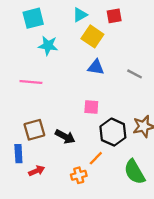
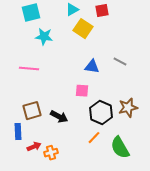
blue triangle: (96, 67) -> (92, 67), moved
orange line: (96, 158) -> (94, 138), moved
orange cross: (79, 175) -> (51, 153), moved

